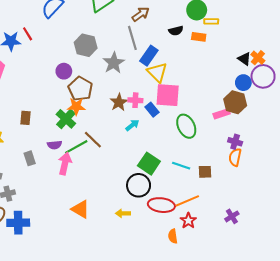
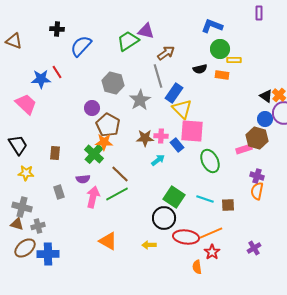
brown star: (119, 102) -> (145, 138), turned 30
green line: (76, 147) -> (117, 194), moved

